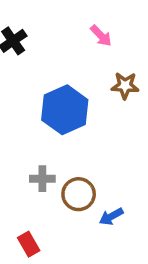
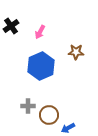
pink arrow: (101, 36) -> (40, 32), moved, turned 72

